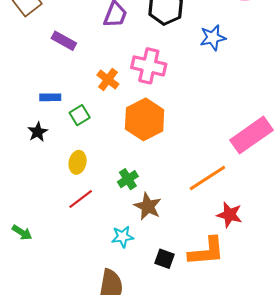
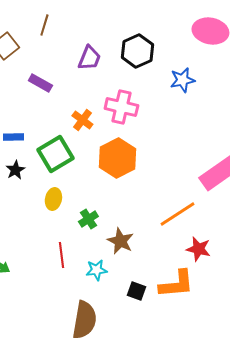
blue rectangle: (50, 97) -> (13, 137), moved
green square: (80, 115) -> (55, 154), size x1.8
green cross: (128, 179) -> (88, 219), moved
red line: (81, 199) -> (61, 255), moved, turned -60

